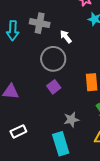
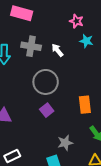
white arrow: (66, 37) -> (57, 50), moved

